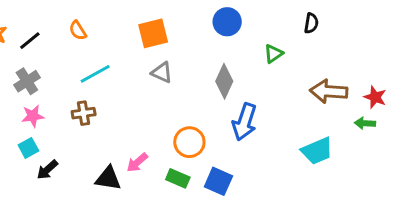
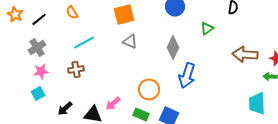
cyan trapezoid: (317, 151) -> (257, 103), moved, turned 110
black arrow: (47, 170) -> (65, 108), moved

